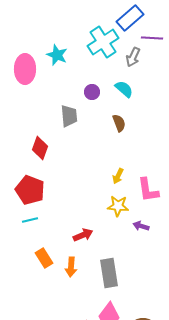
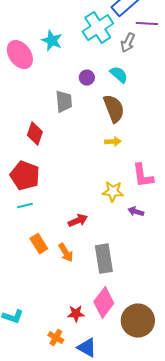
pink ellipse: (25, 69) -> (20, 55), turned -36
brown semicircle: (119, 123) -> (114, 109), size x1.6
yellow arrow: (118, 176) -> (113, 142), moved, turned -119
orange arrow: (71, 267) -> (66, 253), turned -36

